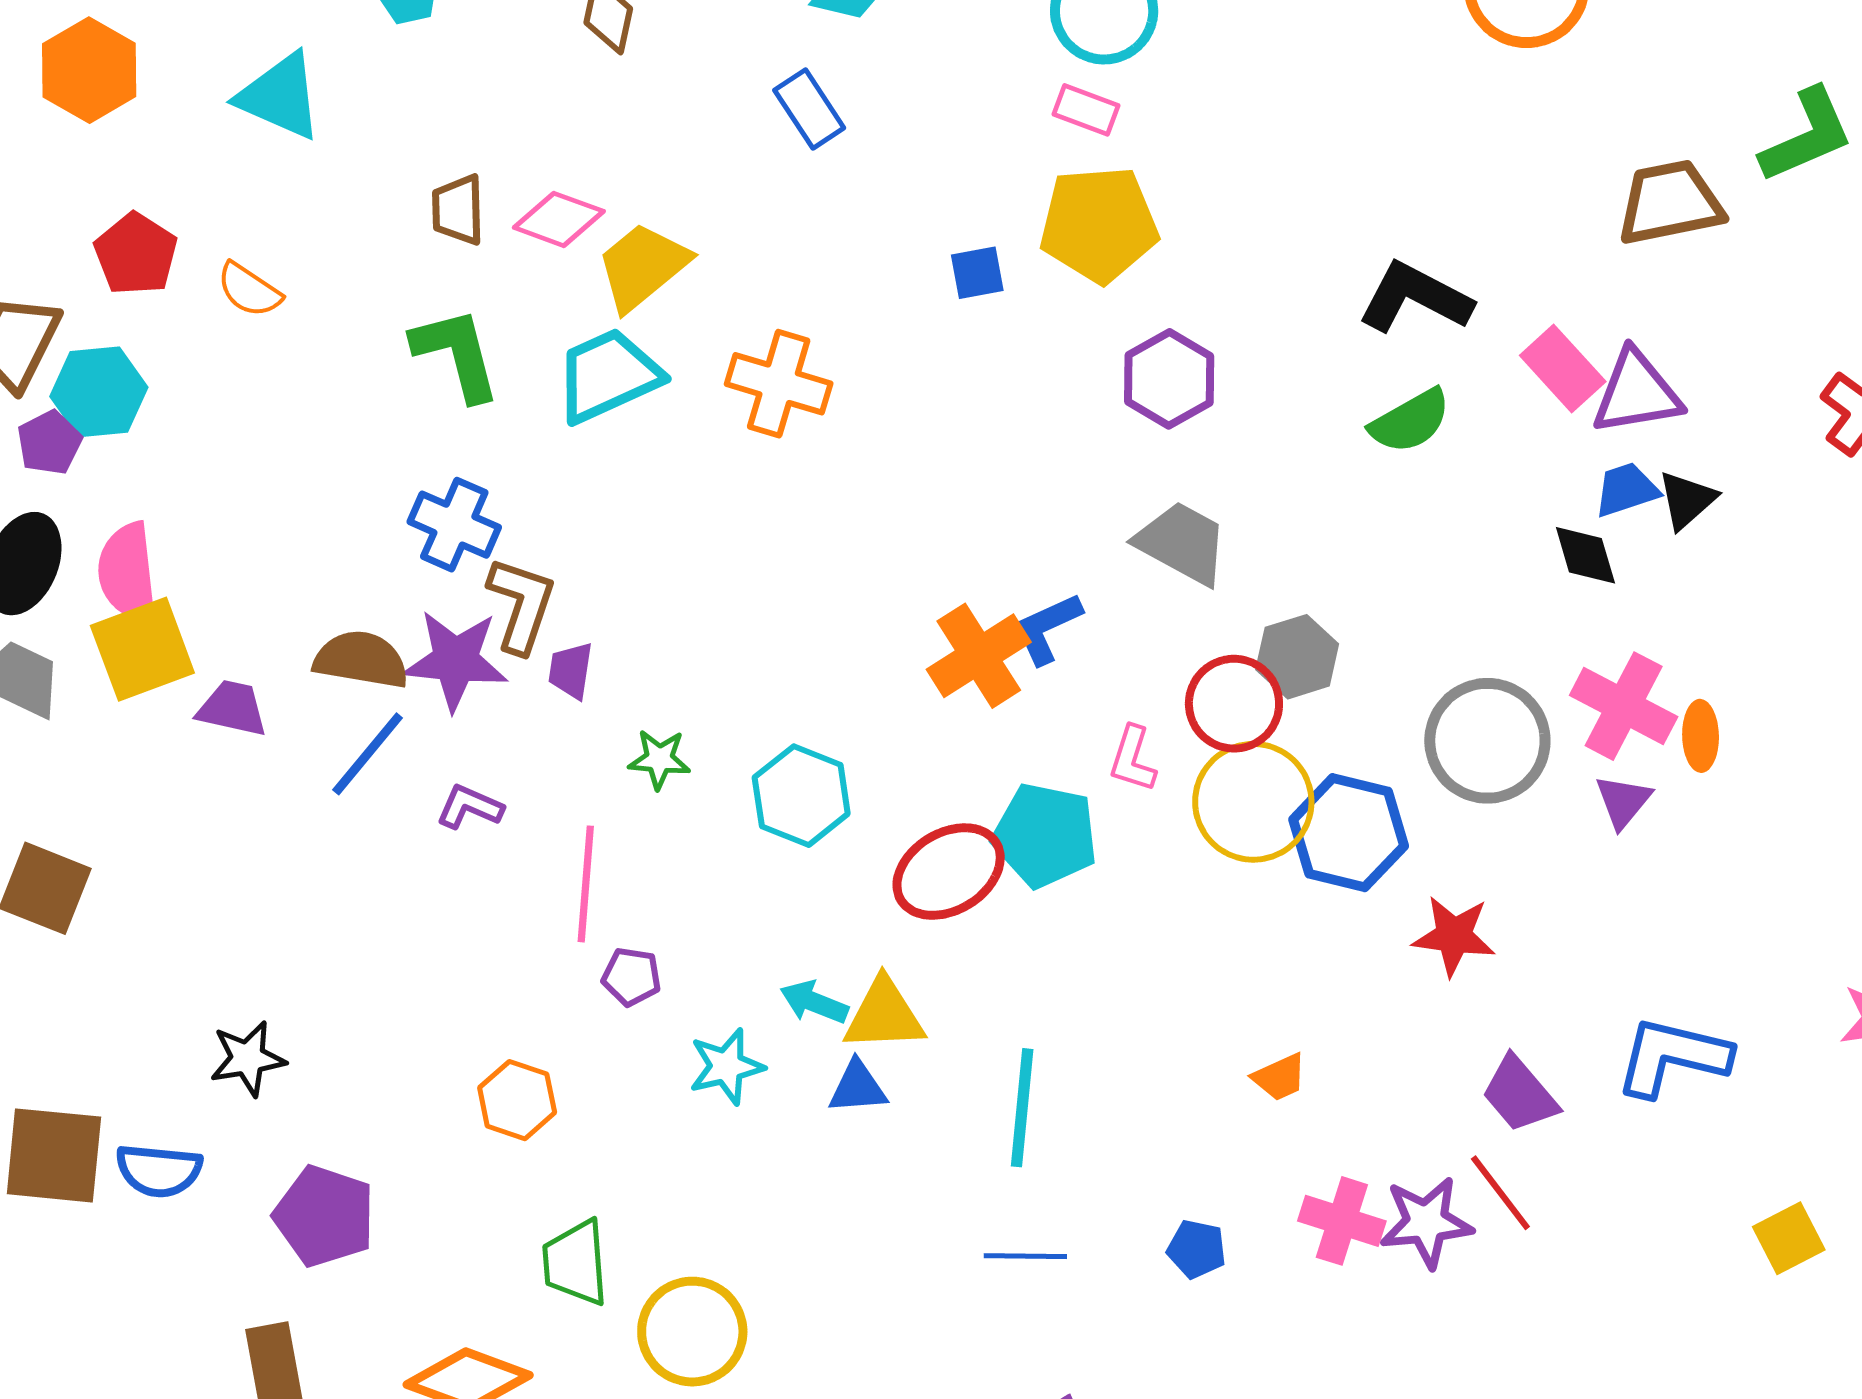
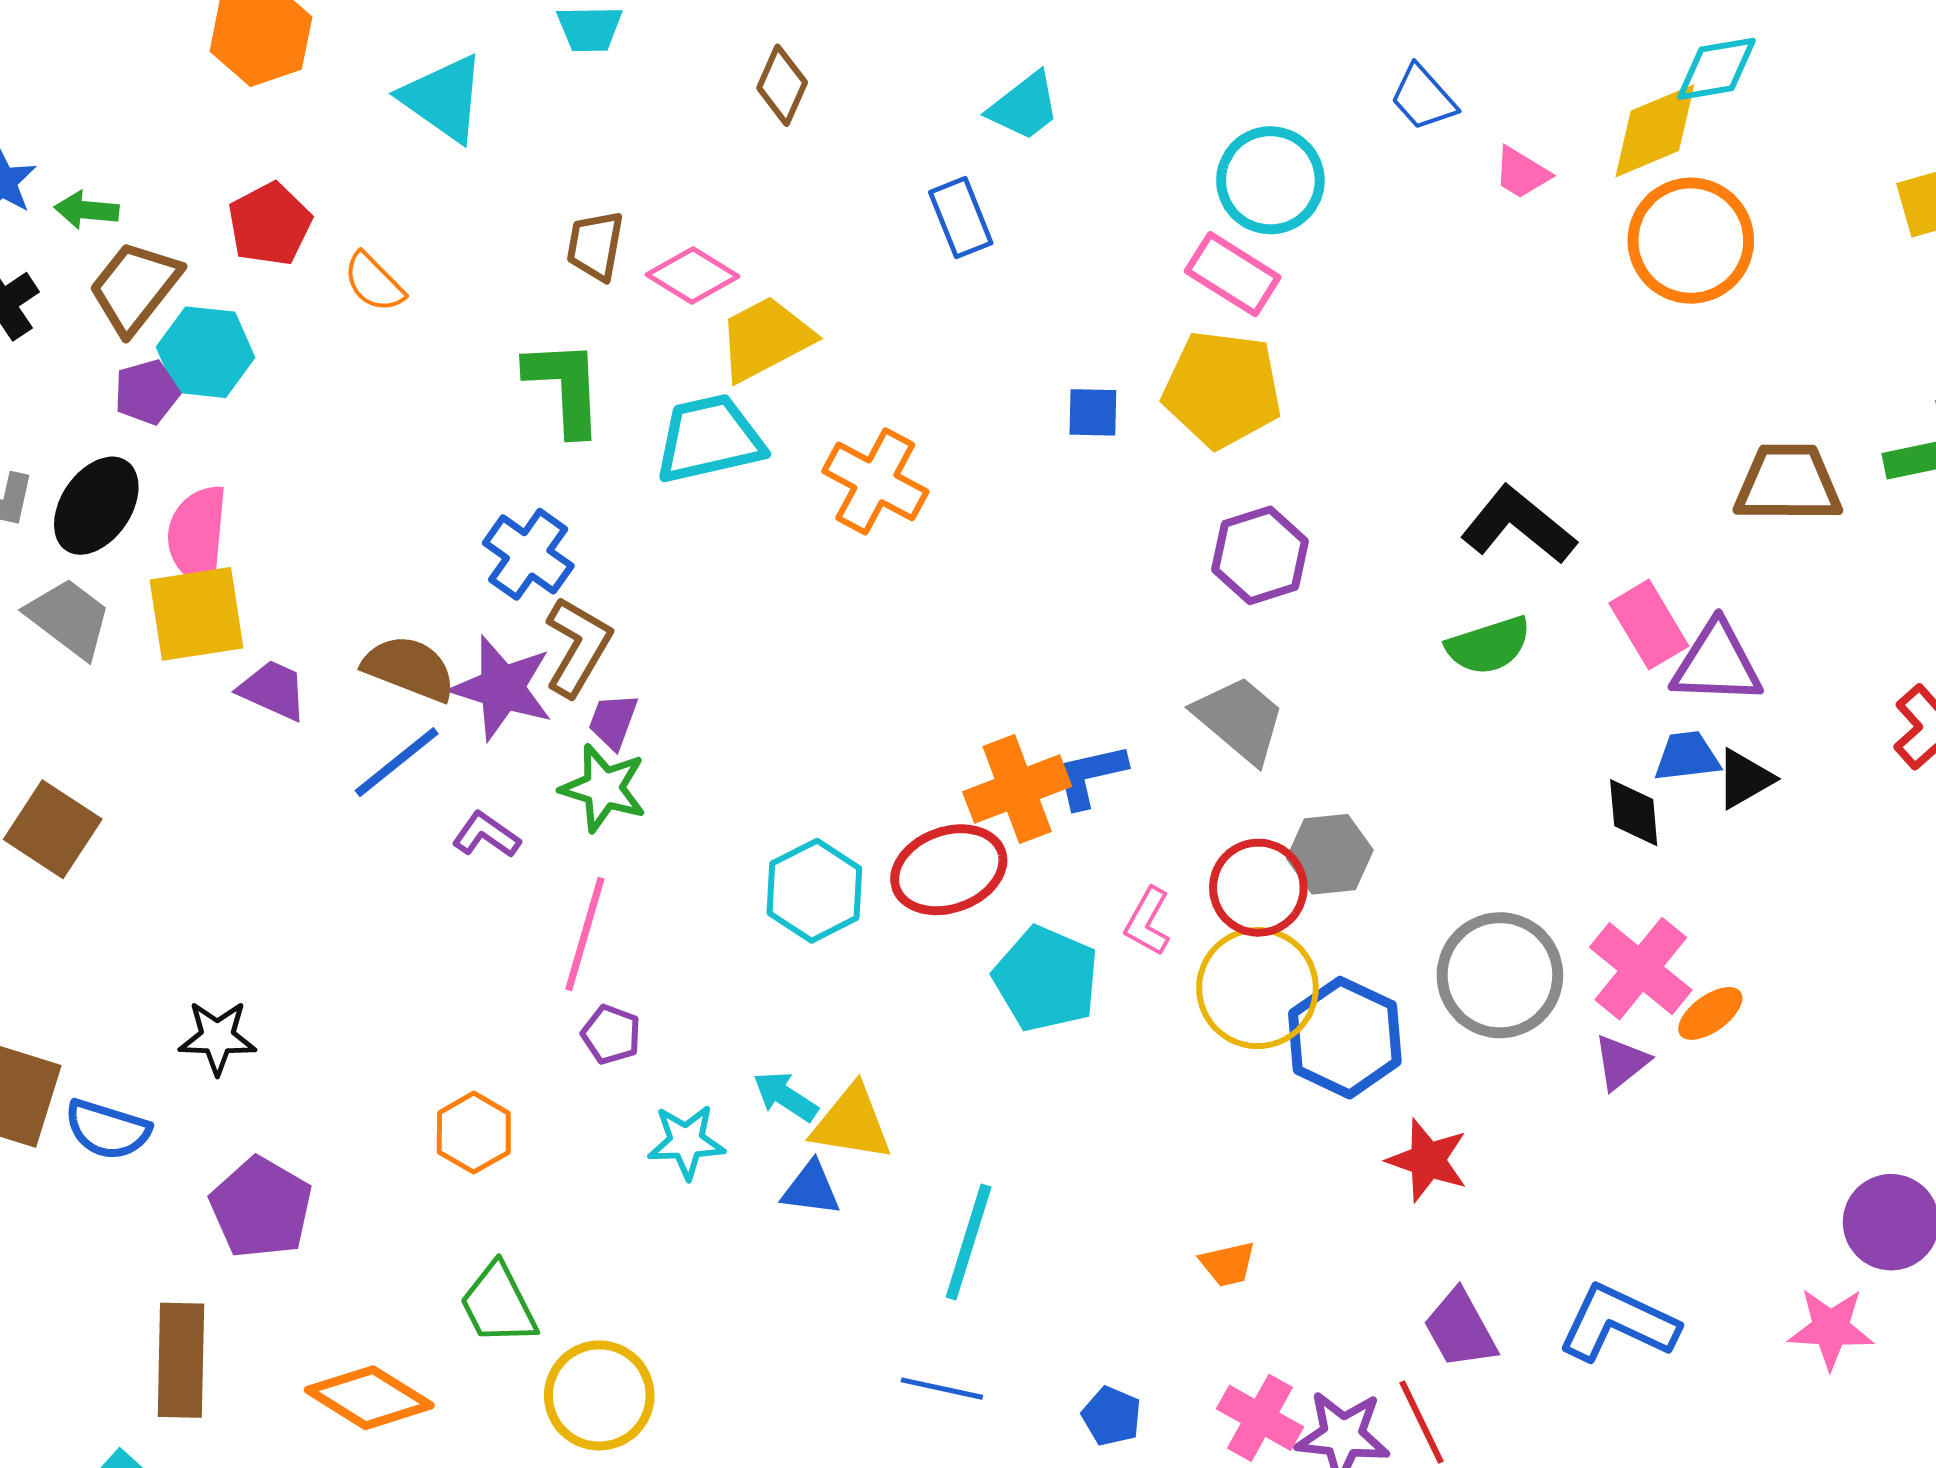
pink rectangle: (1086, 110) -> (1233, 274), size x1.4
orange ellipse: (1701, 736) -> (1710, 1013), turned 44
green star: (659, 759) -> (603, 788), moved, size x1.4
red ellipse: (949, 872) -> (949, 870), moved
green trapezoid: (575, 1263) -> (498, 1304), turned -34

